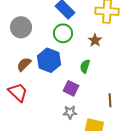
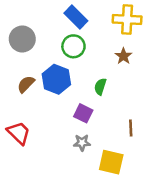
brown star: (95, 40) -> (123, 56), moved
red trapezoid: (18, 92) -> (19, 133), moved

